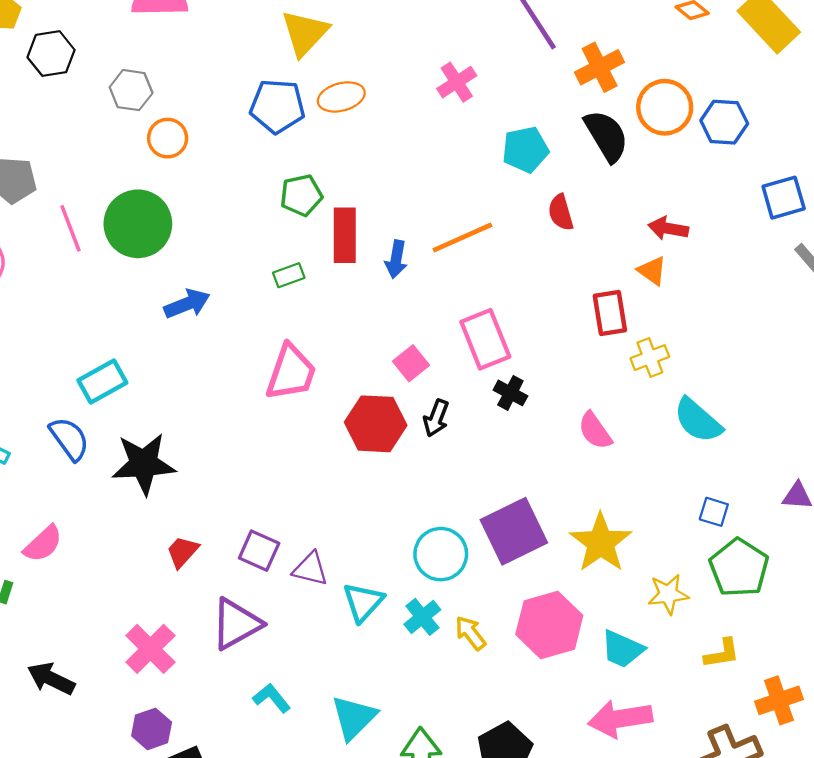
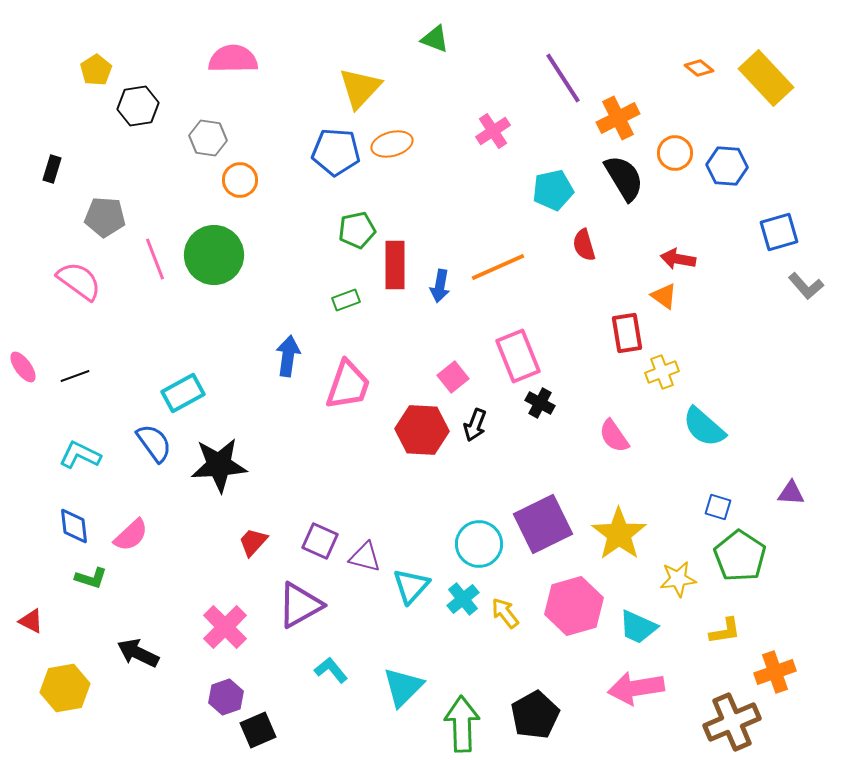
orange circle: (665, 107) -> (675, 153), size x0.7
blue arrow: (187, 304) -> (288, 356), moved, turned -60

